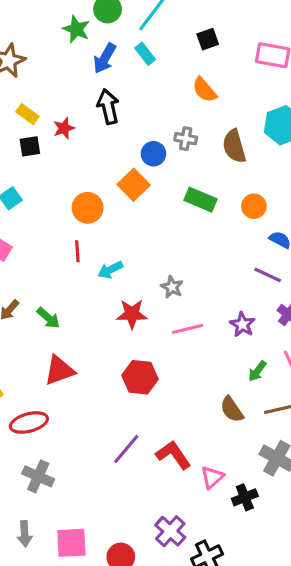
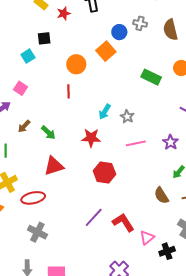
black square: (30, 146) -> (44, 38), moved
green rectangle: (200, 200) -> (151, 77), moved
cyan arrow: (110, 270) -> (105, 112), moved, turned -35
red star: (132, 314) -> (91, 138), moved

